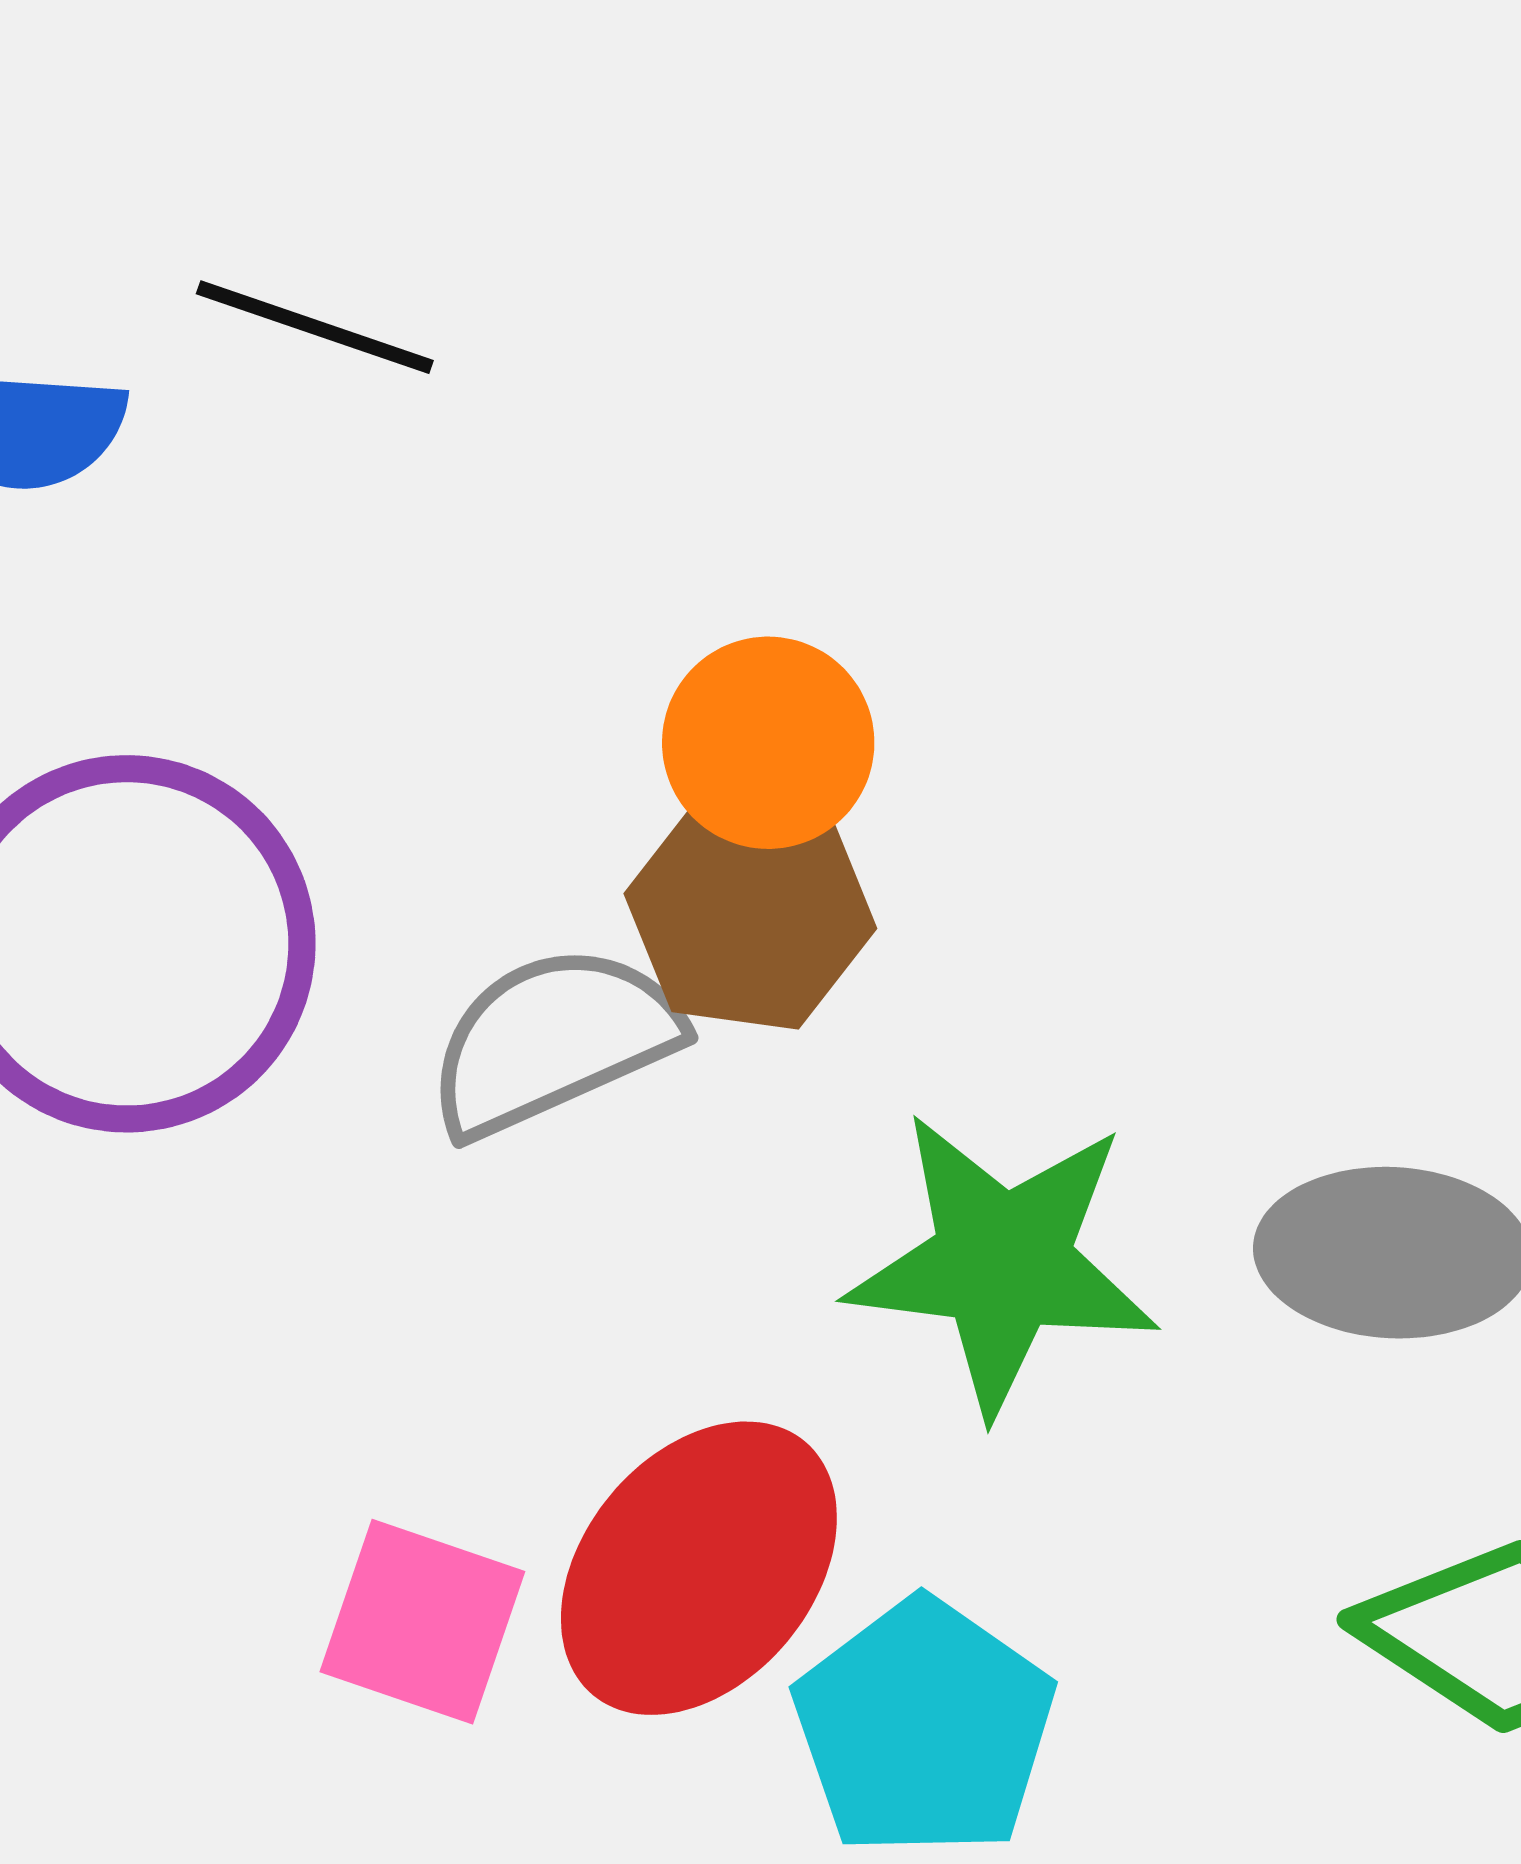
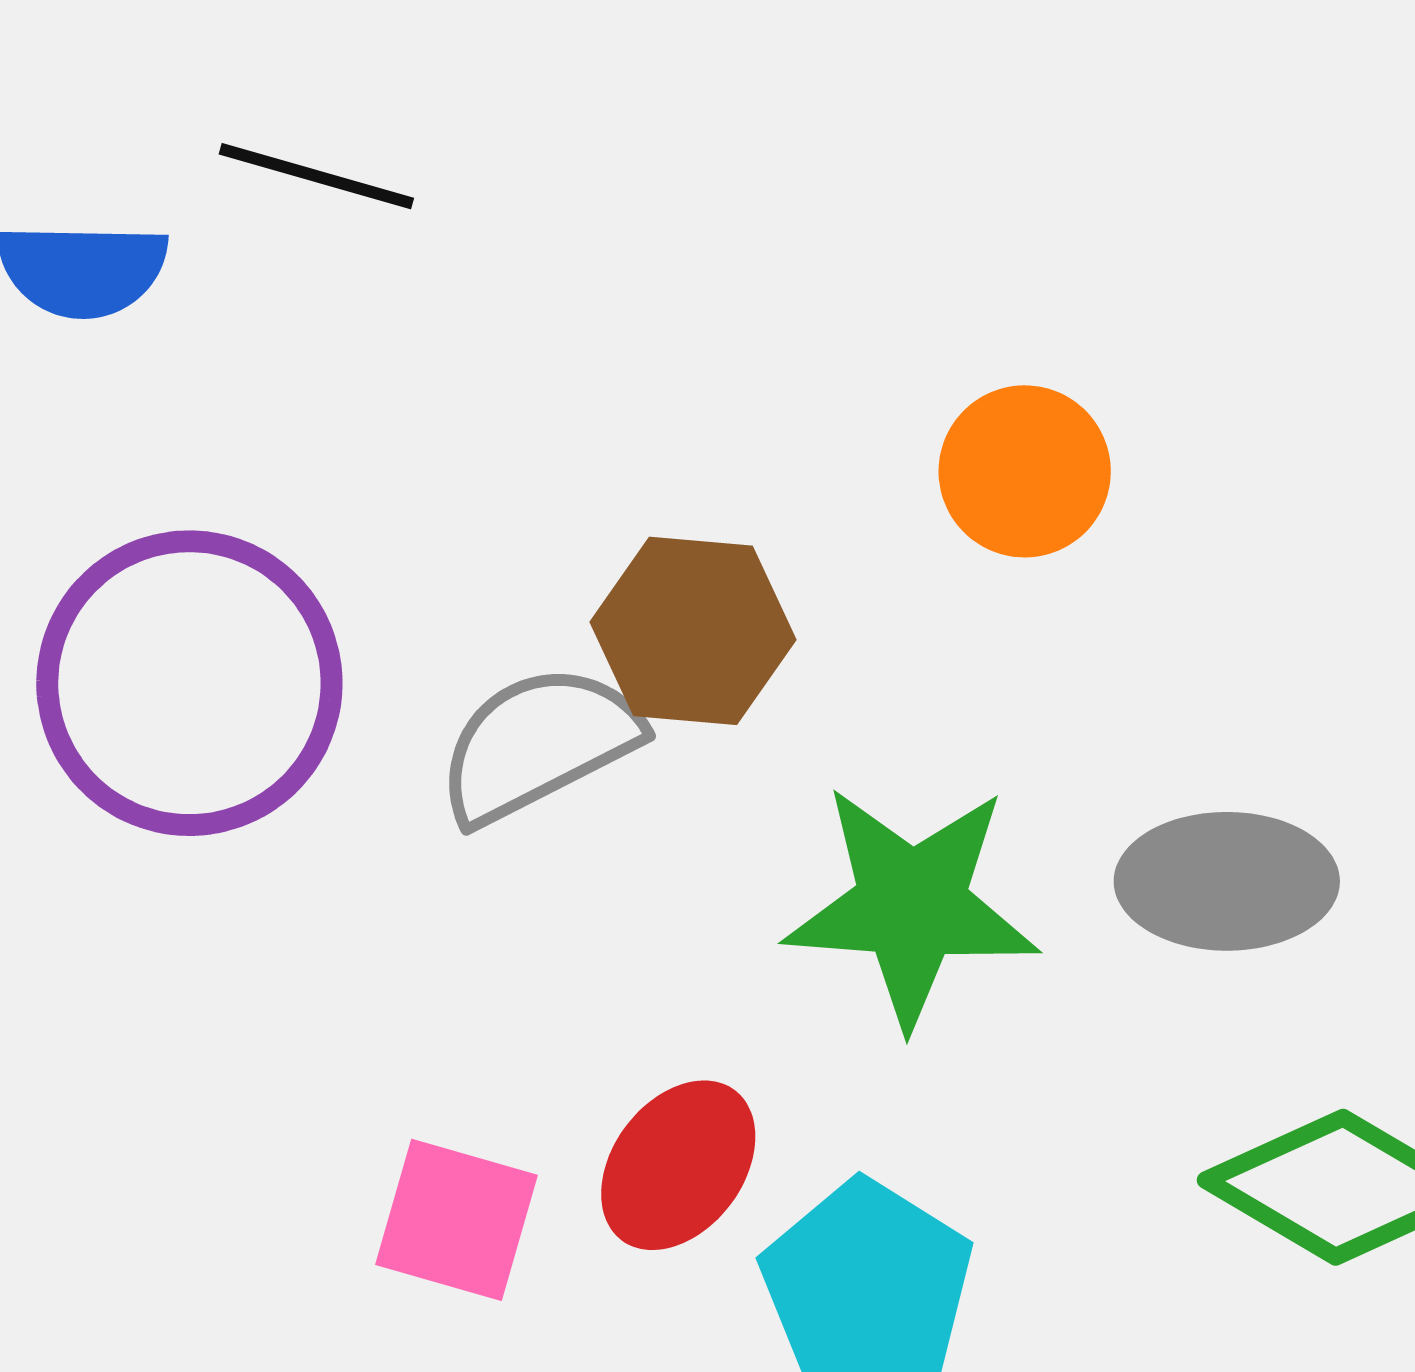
orange circle: (768, 743) -> (1025, 471), moved
red ellipse: (699, 1568) -> (678, 1165), size x0.7

